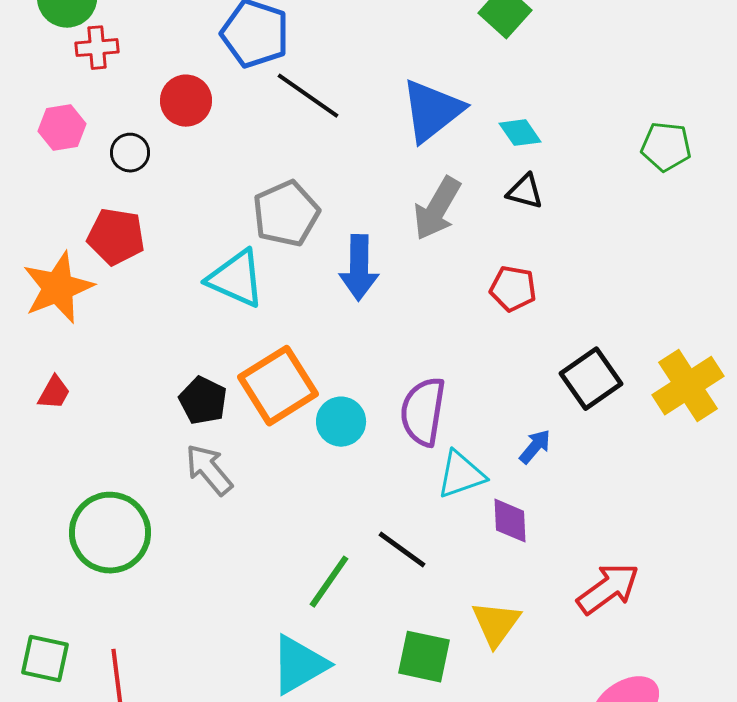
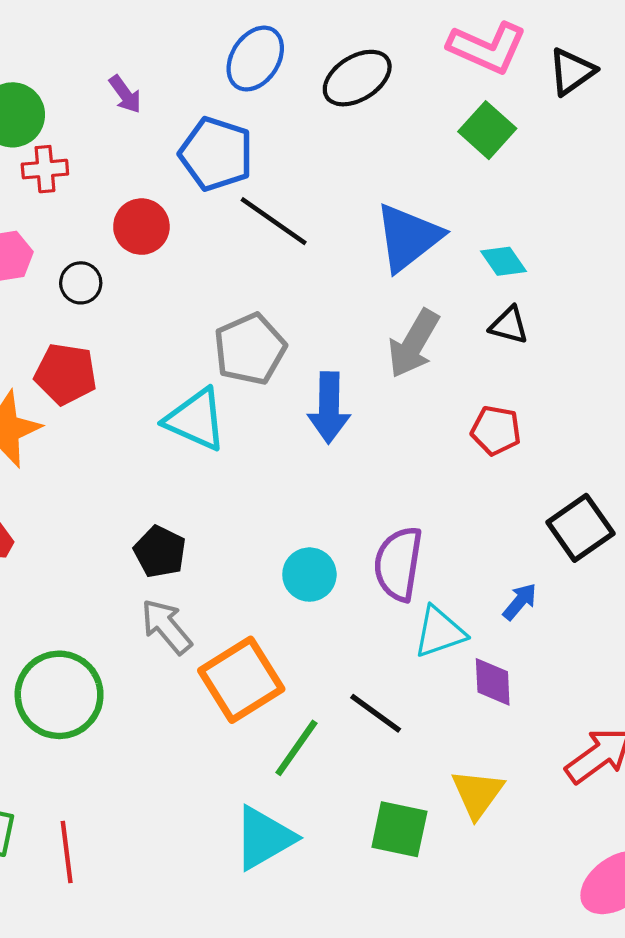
orange square: (278, 386) -> (241, 680), moved

